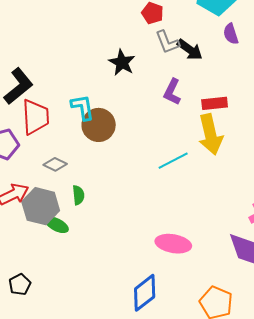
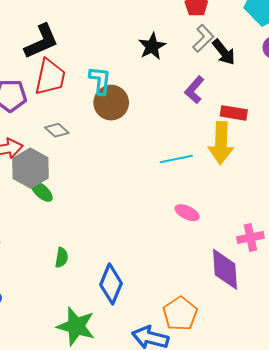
gray L-shape: (167, 42) -> (203, 38), turned -128
green semicircle: (78, 195) -> (62, 258), moved
pink ellipse: (173, 244) -> (187, 213), moved, size x0.7
blue diamond: (145, 293) -> (111, 284), turned -45

